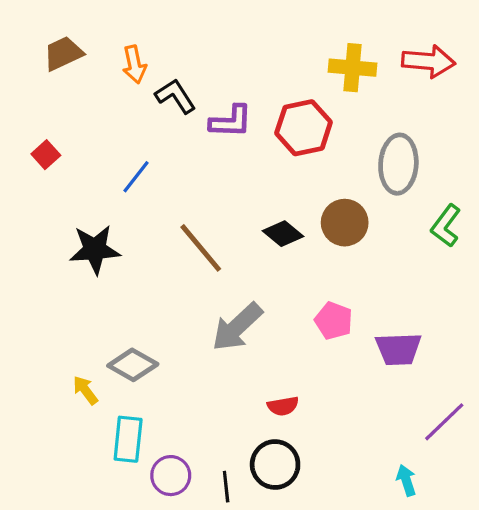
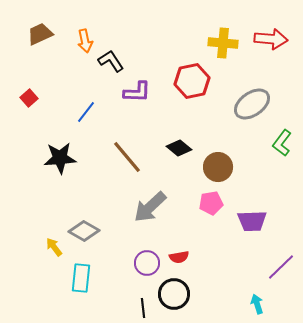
purple L-shape: (231, 121) -> (137, 92), moved
gray ellipse: (398, 164) -> (252, 104), turned 51
brown circle: (345, 223) -> (218, 167), moved
pink pentagon: (334, 321) -> (211, 203), turned -30
purple circle: (171, 476) -> (147, 263), moved

